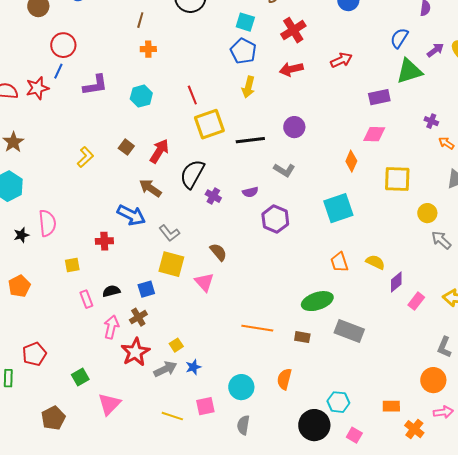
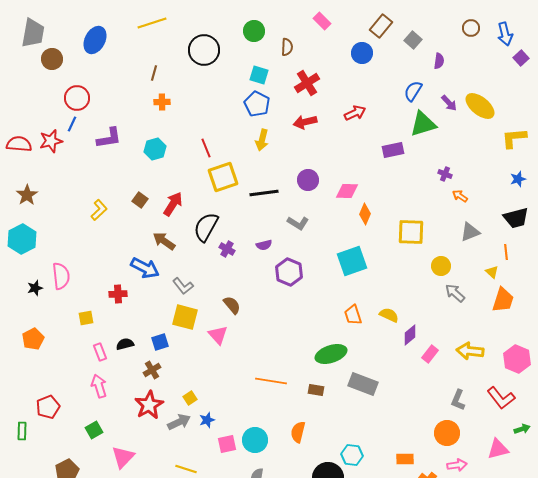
purple arrow: (435, 50) -> (449, 103), turned 84
pink diamond: (374, 134) -> (347, 191), moved
pink arrow: (111, 327) -> (99, 386), moved, turned -30
pink square: (205, 406) -> (227, 444), moved

